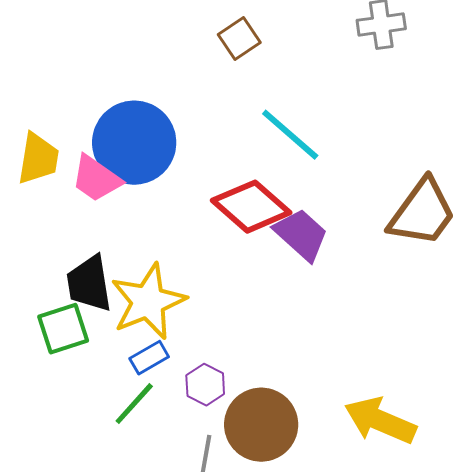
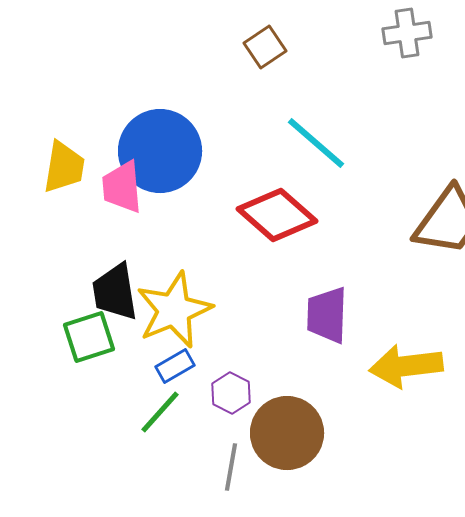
pink trapezoid: (96, 179) -> (122, 187), turned 50
purple trapezoid: (301, 235) -> (327, 315), moved, turned -130
yellow arrow: (380, 421) -> (406, 366), moved, turned -30

